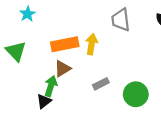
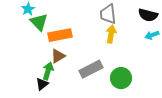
yellow arrow: (92, 44) -> (111, 34), moved
green triangle: (16, 51) -> (39, 22), moved
gray rectangle: (101, 84) -> (91, 69), size x1.6

